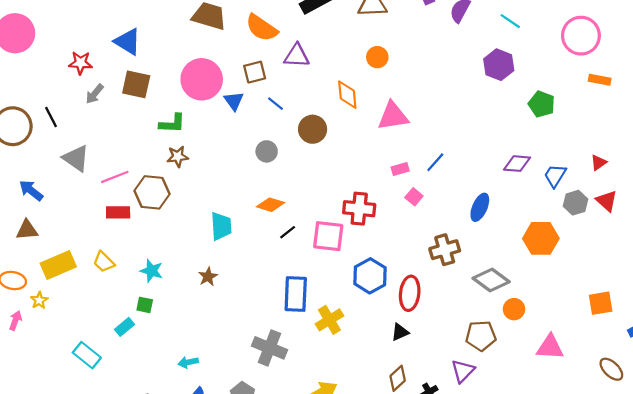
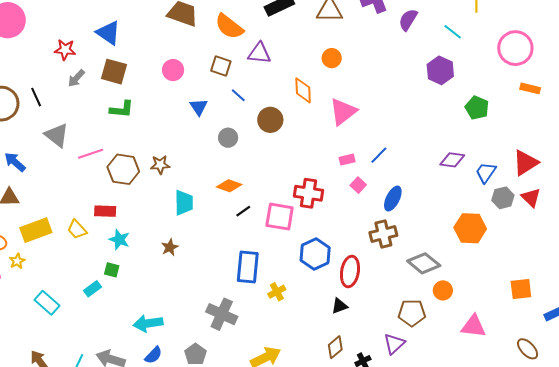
brown square: (255, 72) -> (221, 66), turned 30
pink circle: (202, 79) -> (173, 70), size x0.6
blue triangle: (234, 101) -> (199, 107), moved
pink triangle: (393, 116) -> (343, 112), turned -32
green L-shape: (172, 123) -> (122, 109), moved
brown star: (178, 156) -> (160, 165), moved
red triangle: (599, 163) -> (525, 163), size x1.8
blue ellipse: (480, 207) -> (393, 199), moved
red rectangle: (118, 212) -> (105, 211), moved
yellow cross: (329, 320) -> (277, 292), size x0.7
cyan rectangle: (87, 355) -> (47, 303), moved
cyan arrow: (188, 362) -> (148, 323), size x1.6

